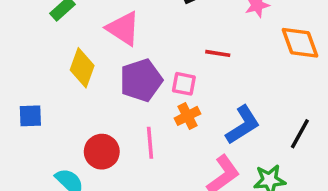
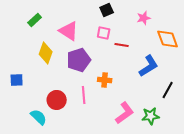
pink square: (184, 84) -> (104, 33), moved
orange cross: (187, 116) -> (105, 80), turned 32
blue L-shape: (243, 125) -> (149, 66), moved

